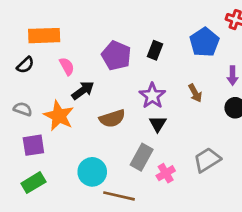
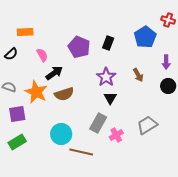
orange rectangle: (44, 36) -> (25, 32), size x0.7
brown semicircle: (112, 118) -> (64, 94), moved

